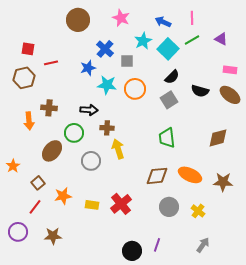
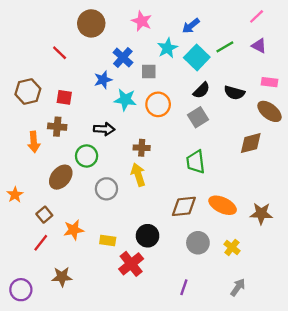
pink line: (192, 18) -> (257, 16), moved, turned 48
blue arrow: (163, 22) -> (191, 26), turned -63
red square: (28, 49) -> (64, 97), moved
red line: (51, 63) -> (60, 53), moved, turned 56
black semicircle: (200, 91) -> (234, 93), moved
brown cross: (107, 128) -> (142, 148), moved
brown diamond: (218, 138) -> (251, 143), moved
red cross: (121, 204) -> (131, 264), moved
purple circle: (18, 232) -> (21, 290), moved
black circle: (132, 251) -> (148, 236), moved

